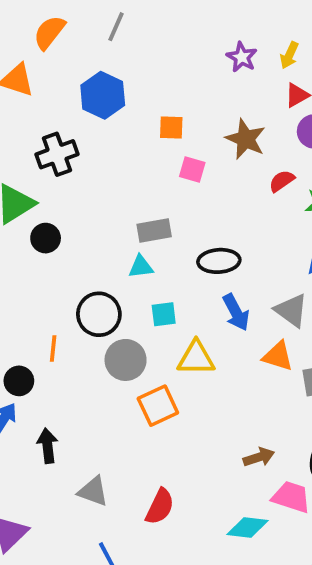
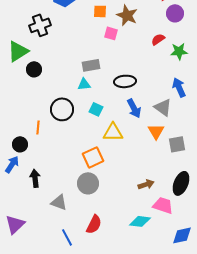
brown star: (246, 139) -> (127, 15), moved
cyan square: (164, 314) -> (96, 109), turned 32
orange triangle: (278, 356) -> (156, 131), turned 42
gray circle: (126, 360) -> (88, 183), moved
red semicircle: (160, 507) -> (94, 224), moved

